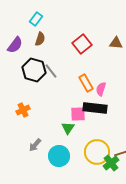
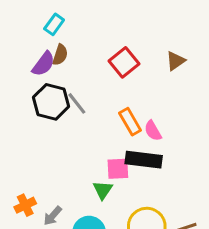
brown triangle: (116, 43) -> (176, 61), turned -40
purple semicircle: (15, 45) -> (43, 64), moved
pink semicircle: (101, 89) -> (153, 131), turned -48
orange cross: (23, 110) -> (25, 205), moved

